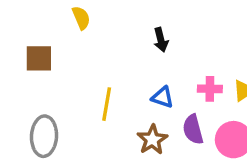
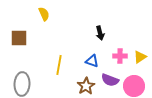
black arrow: (161, 40) -> (100, 33), moved
purple semicircle: (193, 129) -> (110, 80), turned -54

